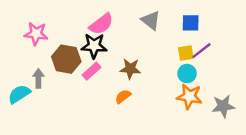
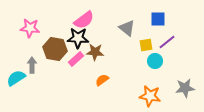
gray triangle: (151, 20) -> (127, 28), moved
yellow square: (186, 53) -> (146, 45), moved
brown star: (130, 69) -> (95, 52), moved
orange star: (189, 96) -> (150, 96), moved

